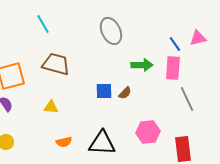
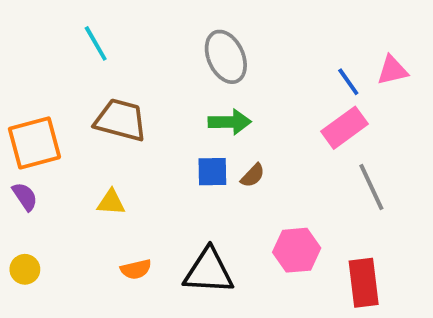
green arrow: (142, 65) -> (230, 122), moved
pink rectangle: (173, 68) -> (345, 128), turned 50

